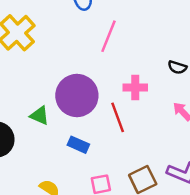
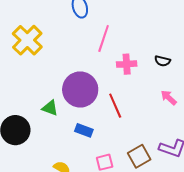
pink cross: (135, 88) -> (127, 64), moved

